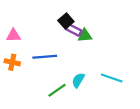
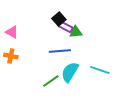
pink triangle: (13, 36) -> (12, 32), turned 32
blue line: (45, 57) -> (60, 51), moved
cyan semicircle: (78, 80) -> (70, 72), size x1.5

